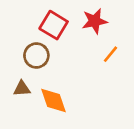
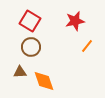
red square: (54, 25) -> (30, 21), moved

